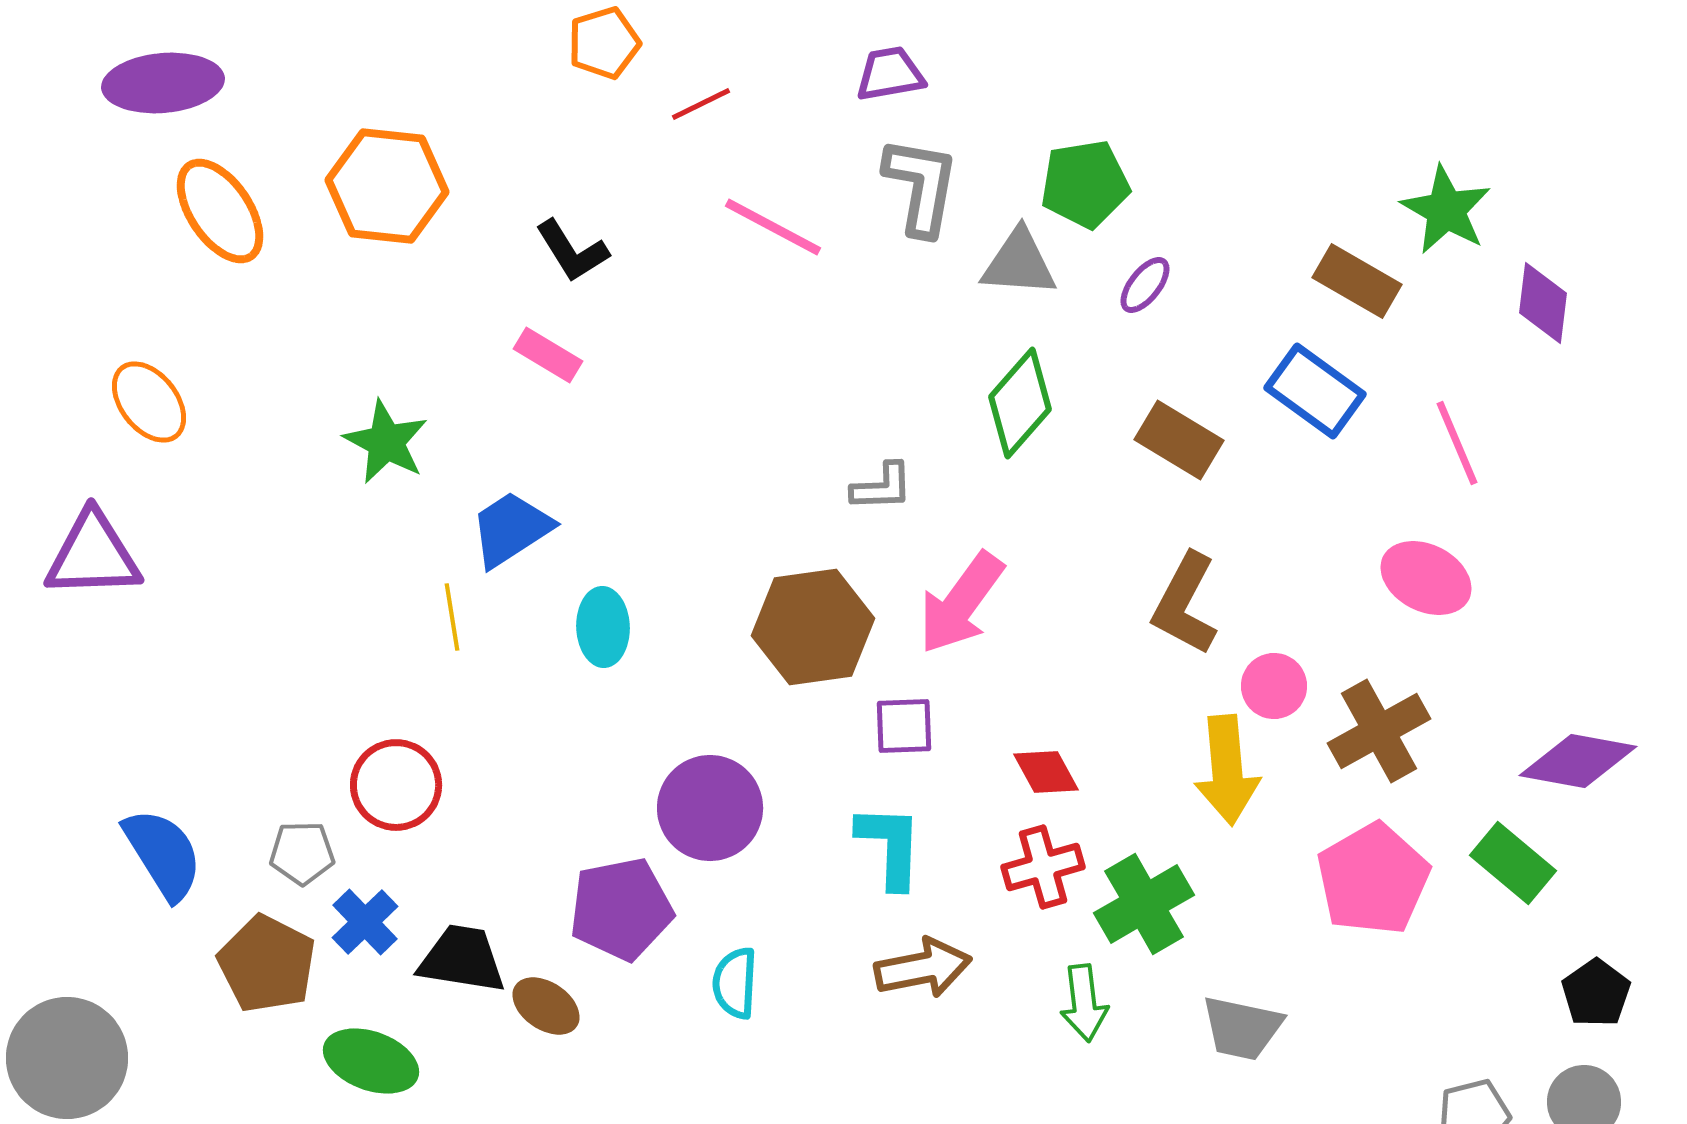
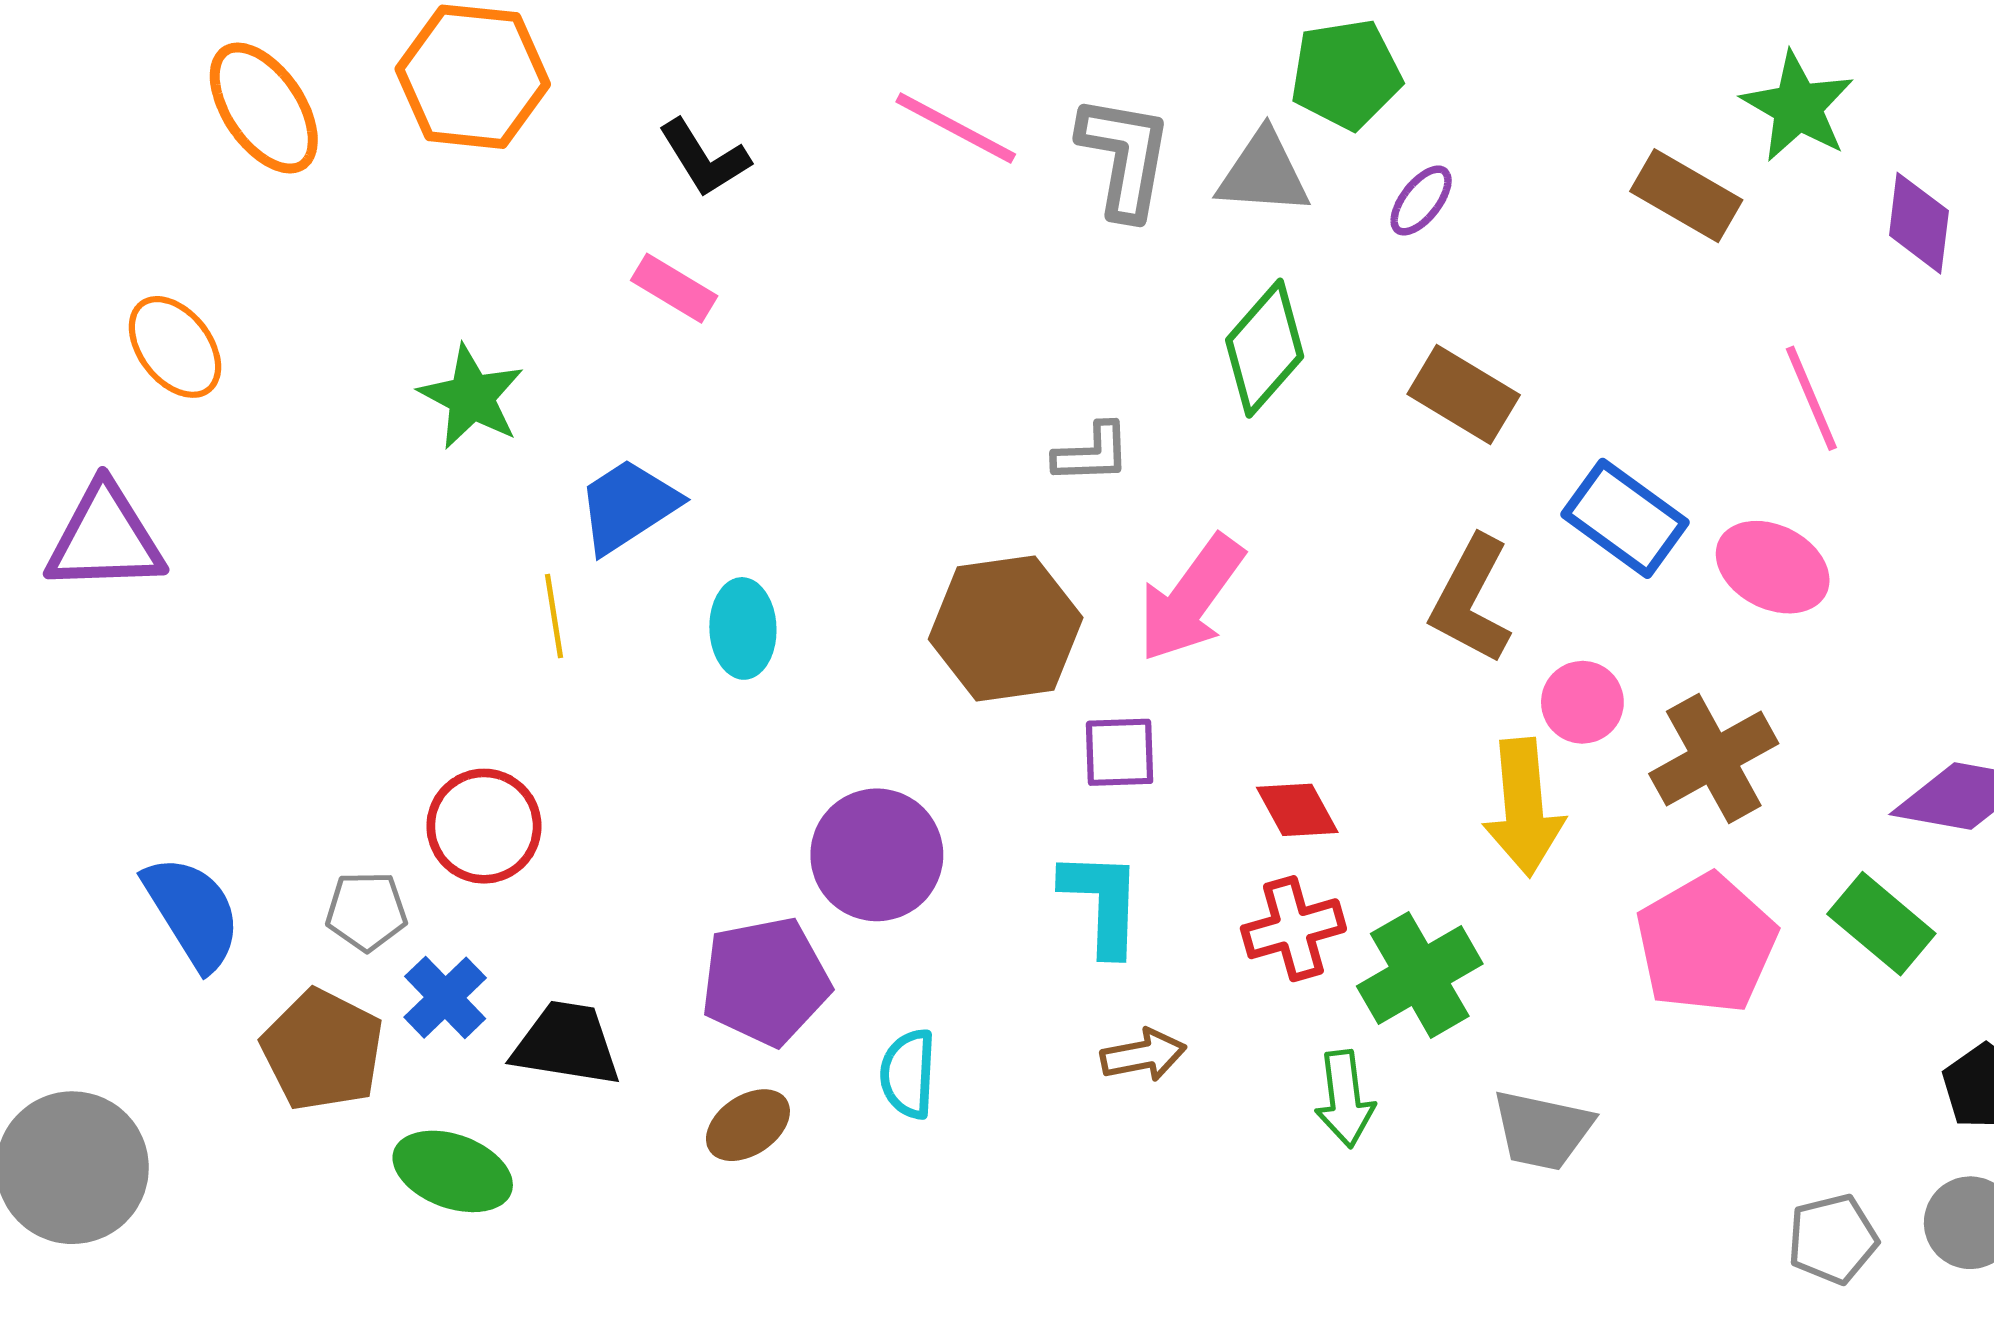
gray L-shape: (921, 186) -> (1125, 157), moved
blue rectangle: (1315, 391) -> (1625, 518), moved
brown arrow: (923, 968) -> (1143, 1055), size x0.7
brown ellipse: (546, 1006) -> (748, 1125), moved, turned -68

